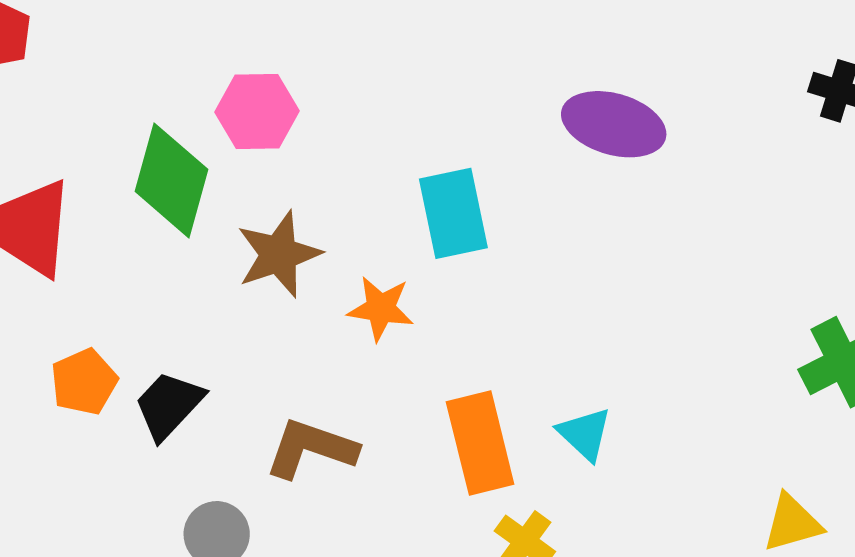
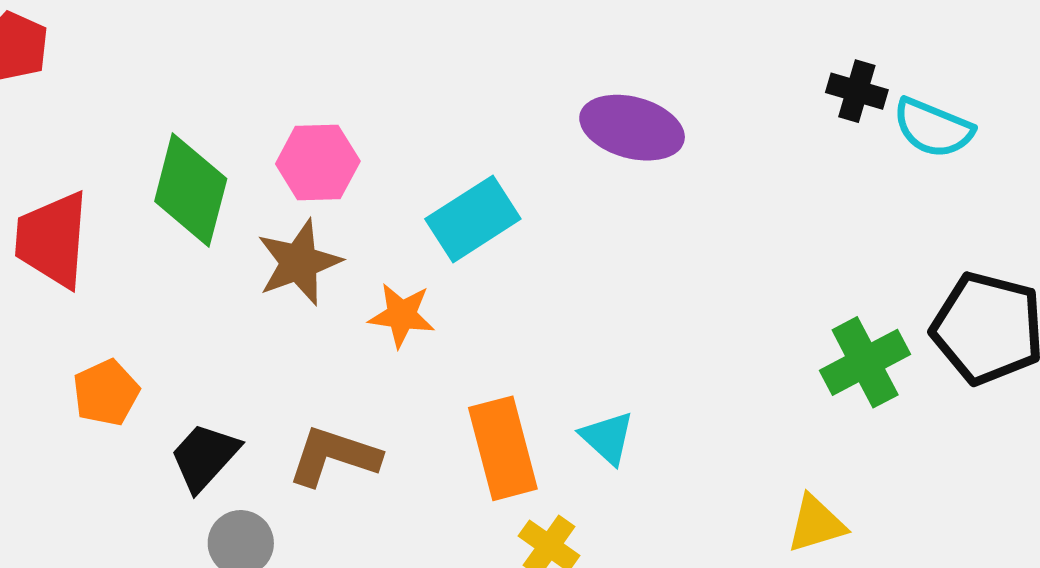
pink hexagon: (257, 111) -> (318, 163), moved
cyan rectangle: (453, 213) -> (473, 219), turned 70
black trapezoid: (169, 405) -> (205, 457), moved

